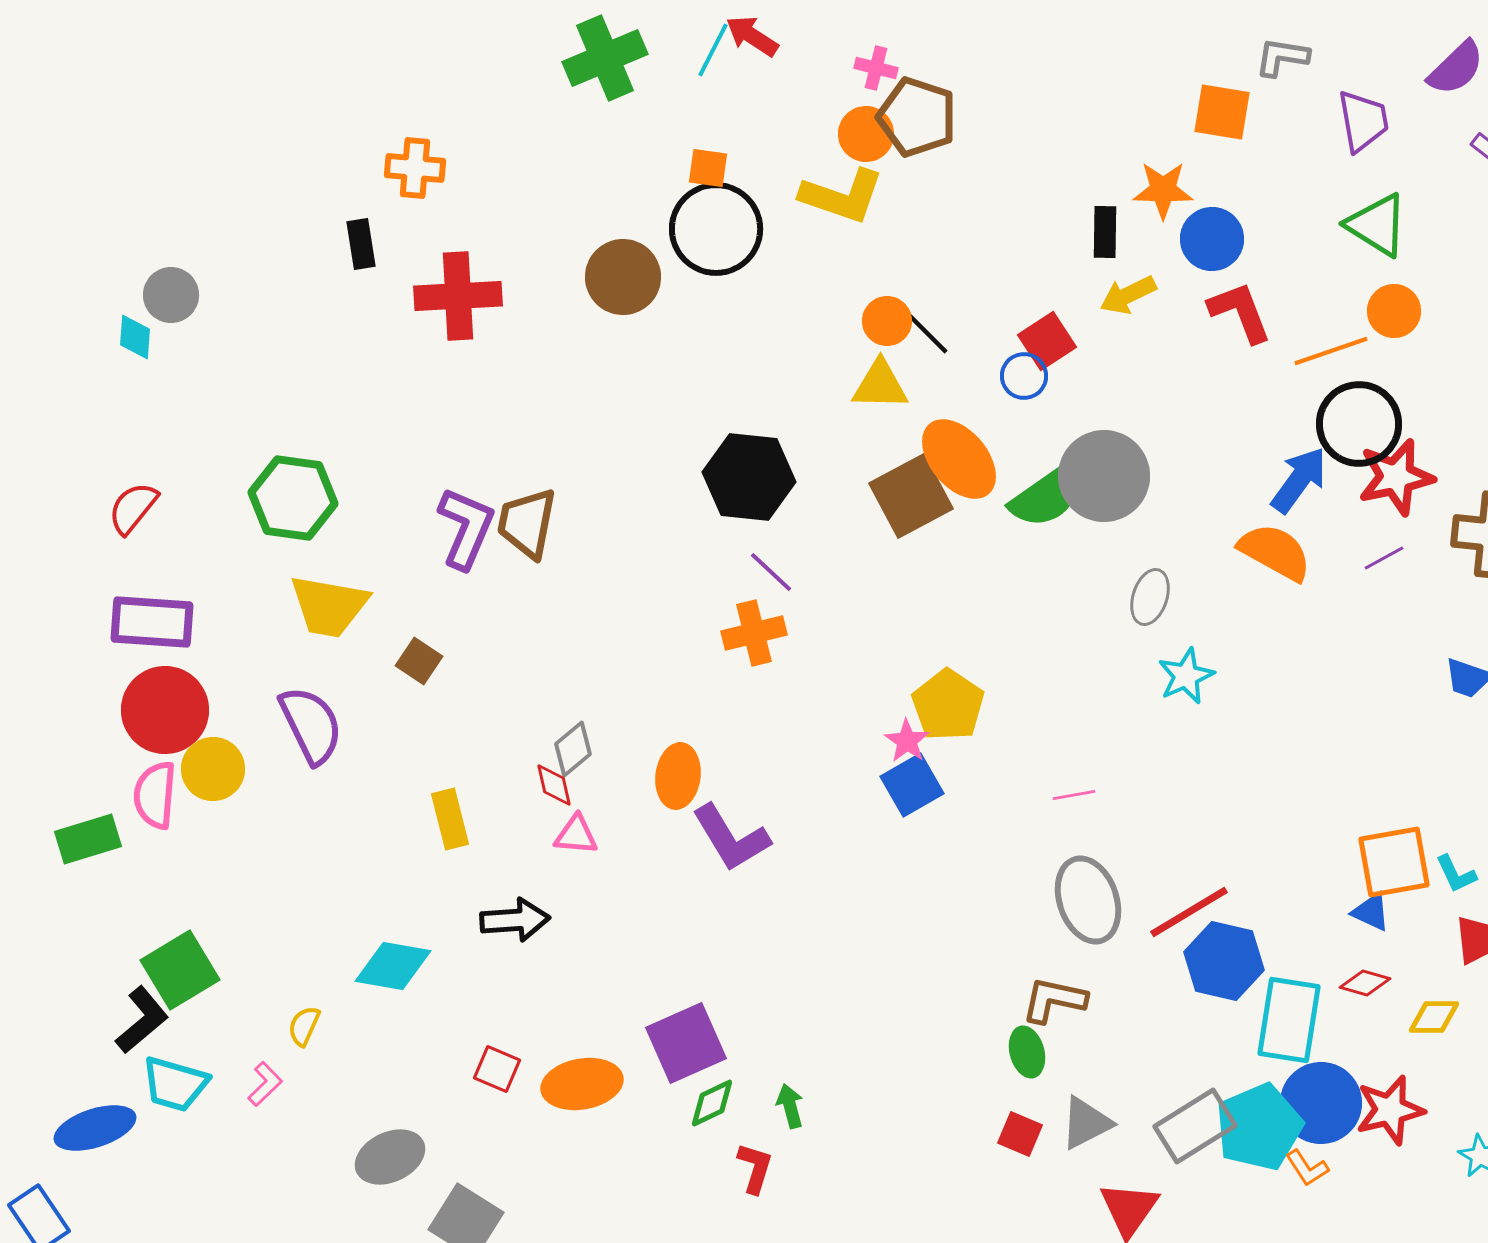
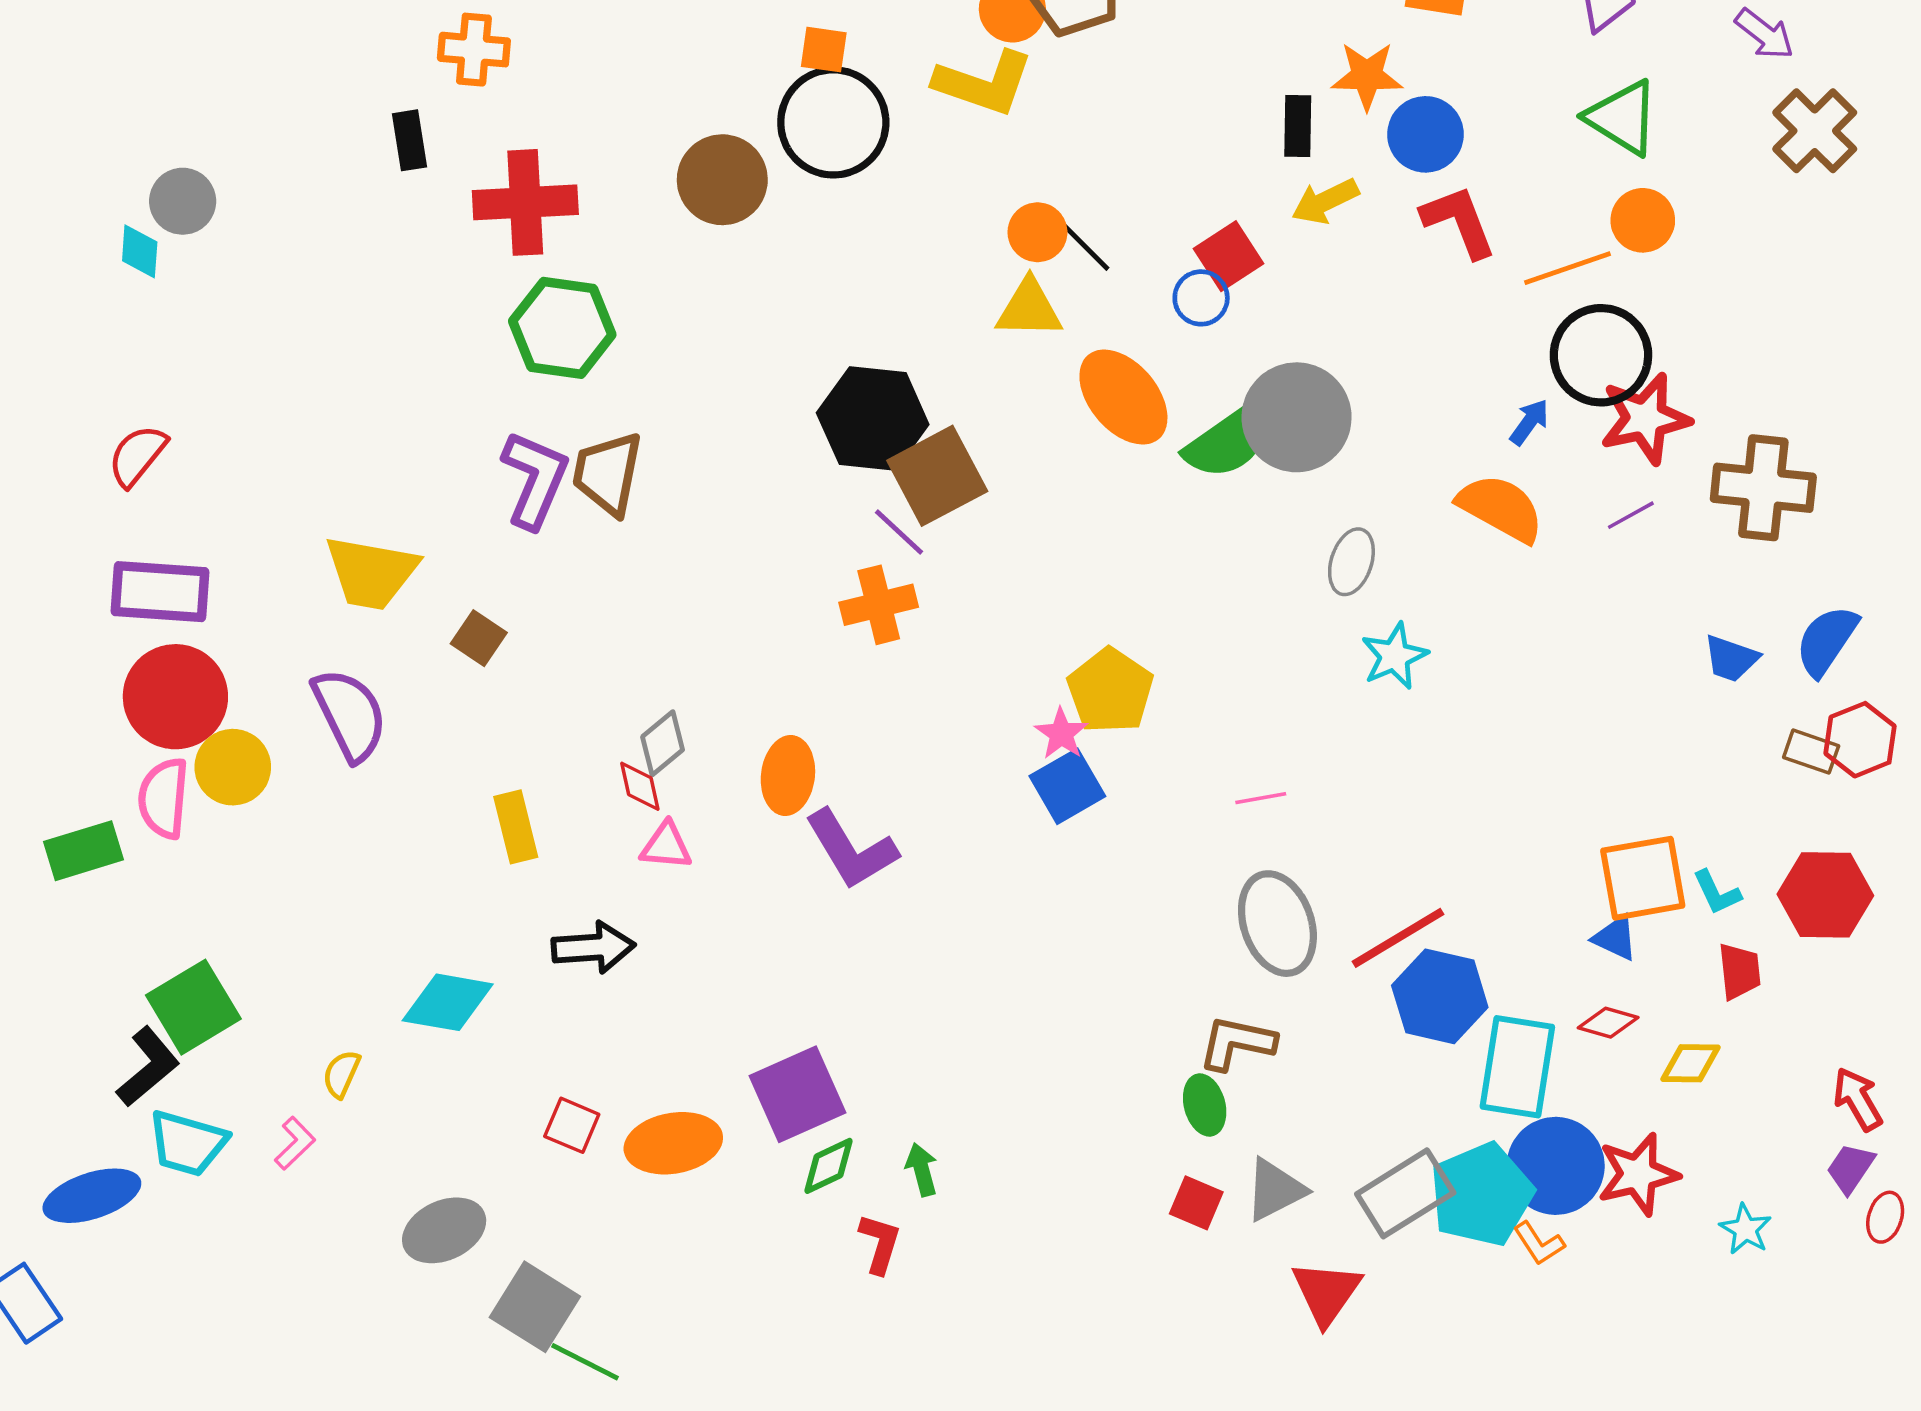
blue arrow: (1299, 480) -> (1529, 422), size x0.6
brown square: (911, 496) -> (937, 476), moved
green hexagon: (293, 498) -> (562, 328), moved

